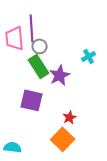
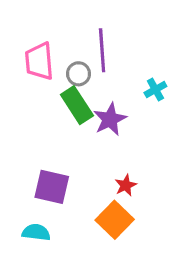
purple line: (32, 28) -> (102, 50), moved
purple square: (32, 100) -> (52, 187), moved

